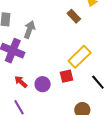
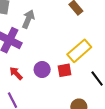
purple circle: (43, 84) -> (42, 70), moved

